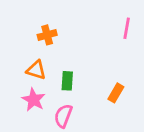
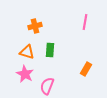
pink line: (127, 28) -> (85, 22), moved
green rectangle: (67, 81) -> (50, 50), moved

